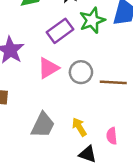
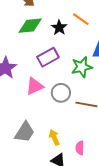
green star: (92, 20) -> (82, 67), moved

